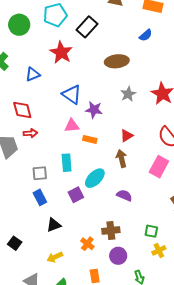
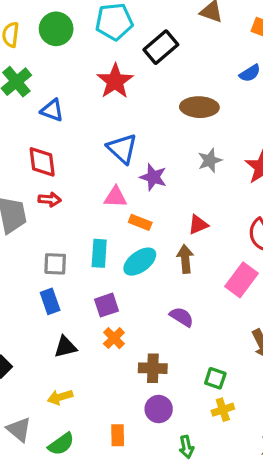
blue triangle: (33, 74) -> (52, 110), moved, turned 35
cyan ellipse: (95, 178) -> (140, 262), moved
orange cross: (87, 244) -> (114, 338), moved

